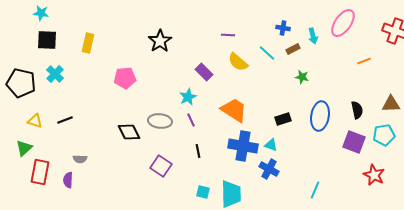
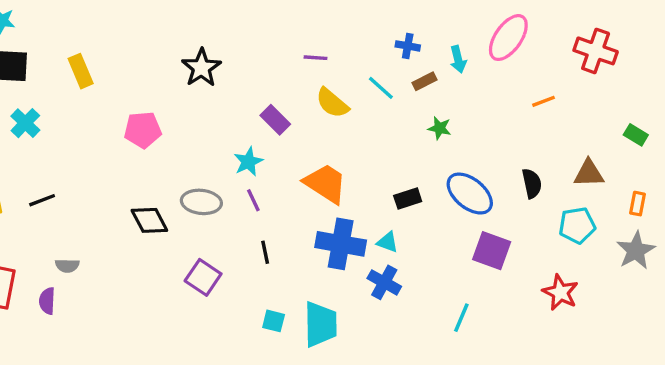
yellow rectangle: (88, 43) -> (81, 71), turned -36
blue ellipse: (320, 116) -> (470, 194), turned -60
purple square: (354, 142) -> (492, 251), moved

